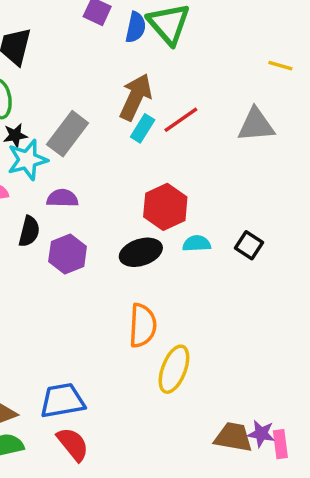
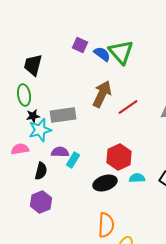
blue semicircle: (136, 27) -> (102, 54), turned -66
cyan rectangle: (143, 128) -> (73, 160), moved
gray rectangle: (68, 134) -> (63, 115), turned 45
purple hexagon: (68, 254) -> (41, 202), moved

